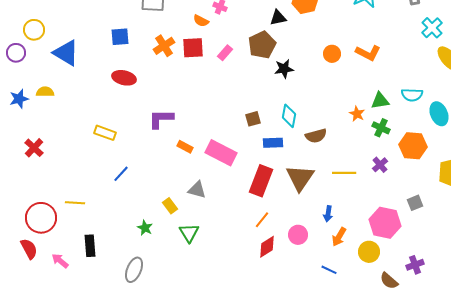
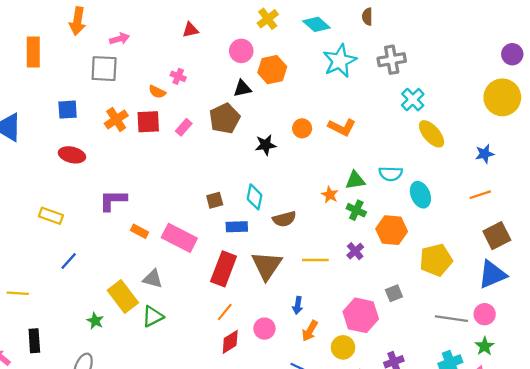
black star: (284, 69) -> (266, 145), moved
yellow rectangle: (170, 206) -> (123, 296), size x1.8
green triangle: (189, 233) -> (153, 316), moved, turned 35

